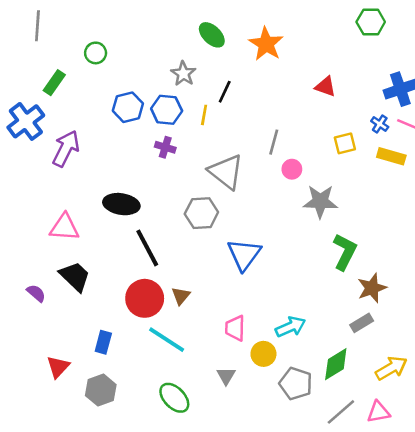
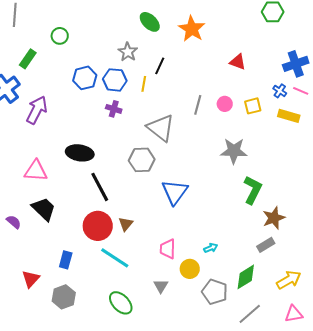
pink circle: (292, 169) -> (225, 104), moved
cyan arrow: (291, 327) -> (211, 248), size x0.6
pink triangle: (378, 412) -> (294, 314), moved

